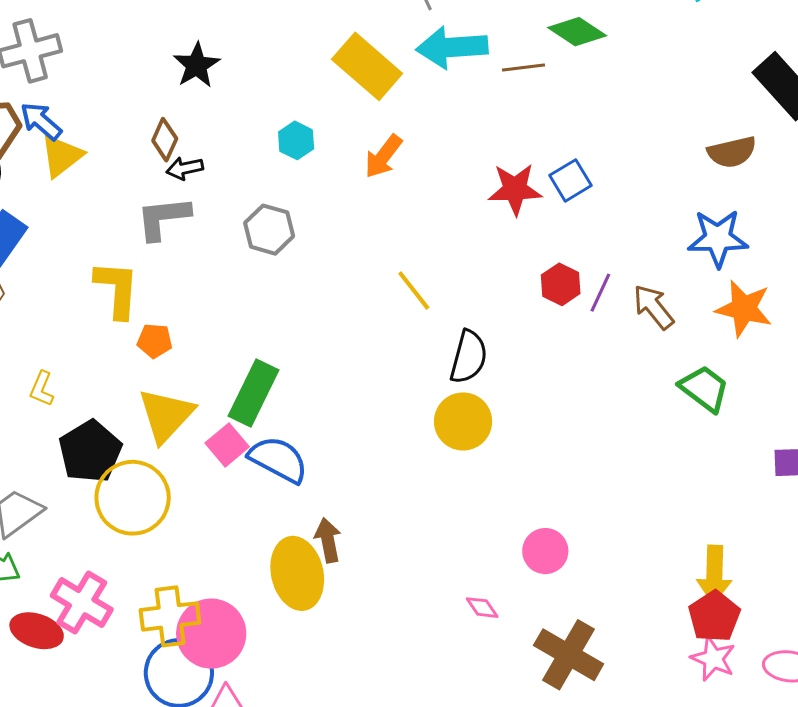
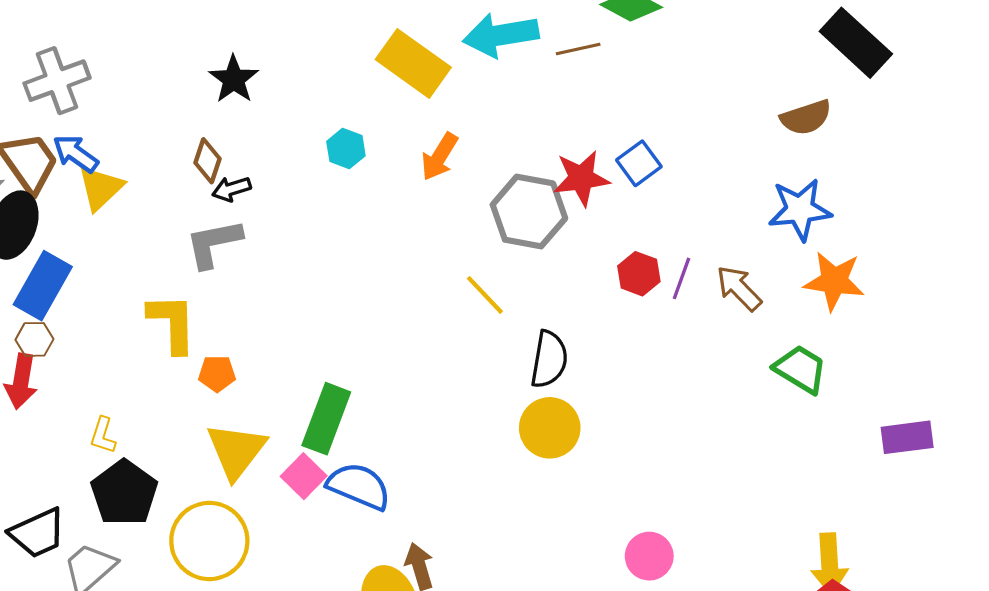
gray hexagon: (269, 230) -> (529, 212), moved, size x1.4
black pentagon: (90, 452) -> (124, 493), moved

